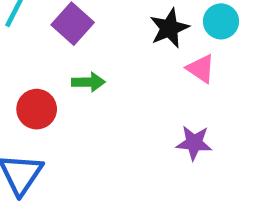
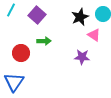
purple star: (194, 143) -> (82, 57), moved

